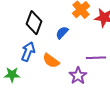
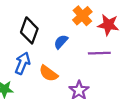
purple line: (96, 58) -> (99, 53), moved

